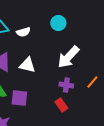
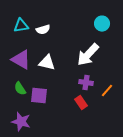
cyan circle: (58, 23) -> (102, 24), moved
orange line: (92, 82) -> (107, 91), moved

